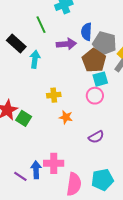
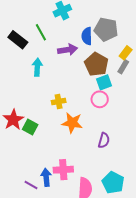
black rectangle: (16, 43) -> (18, 40), moved
gray pentagon: (105, 43) -> (106, 29), moved
orange star: (66, 117) -> (72, 123), size x1.5
purple semicircle: (96, 137) -> (104, 140), turned -42
cyan pentagon: (102, 180) -> (113, 183), turned -30

